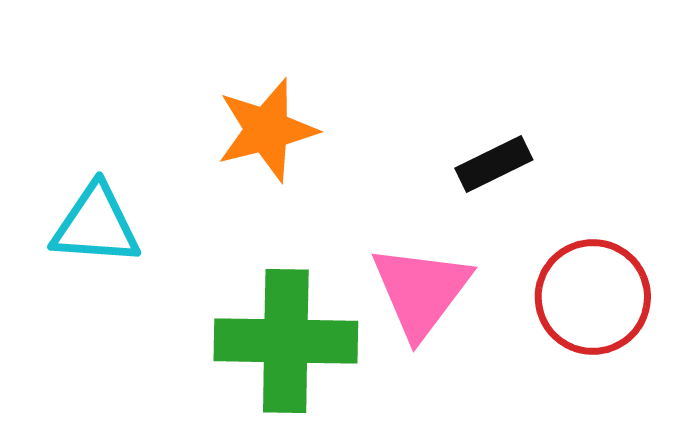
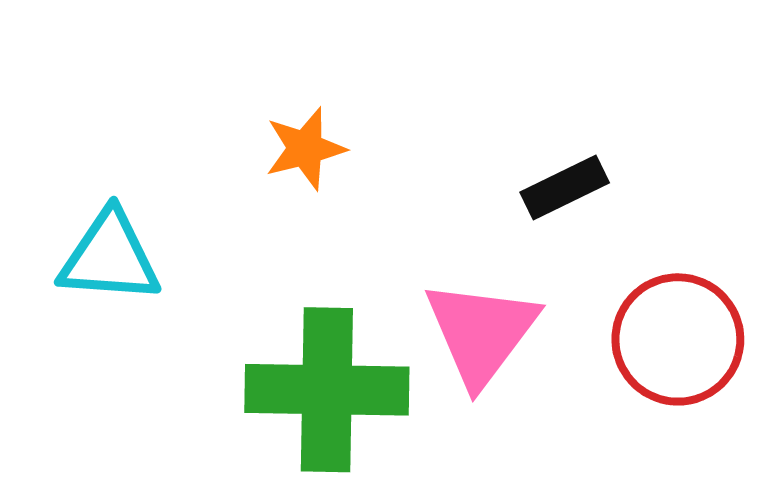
orange star: (267, 130) -> (305, 149), size x0.7

